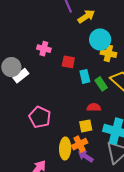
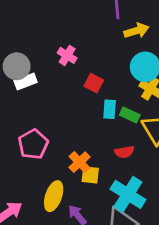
green rectangle: (101, 84) -> (130, 115), moved, turned -48
red semicircle: (94, 107) -> (124, 152), moved, turned 152
orange cross: (80, 144) -> (80, 162), moved, turned -35

